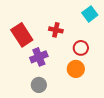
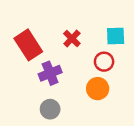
cyan square: (90, 14) -> (116, 36), moved, turned 35
red cross: (56, 30) -> (72, 39), turned 32

